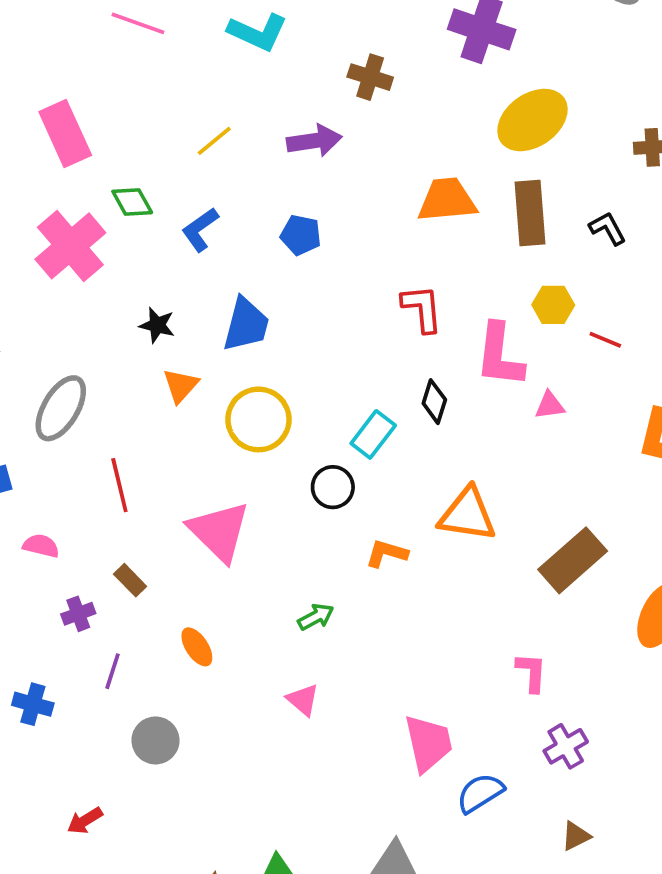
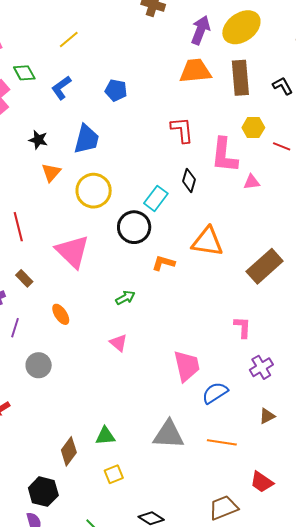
purple arrow: (314, 141) -> (201, 30), moved, turned -60
black circle: (333, 487) -> (134, 227), size x1.4

